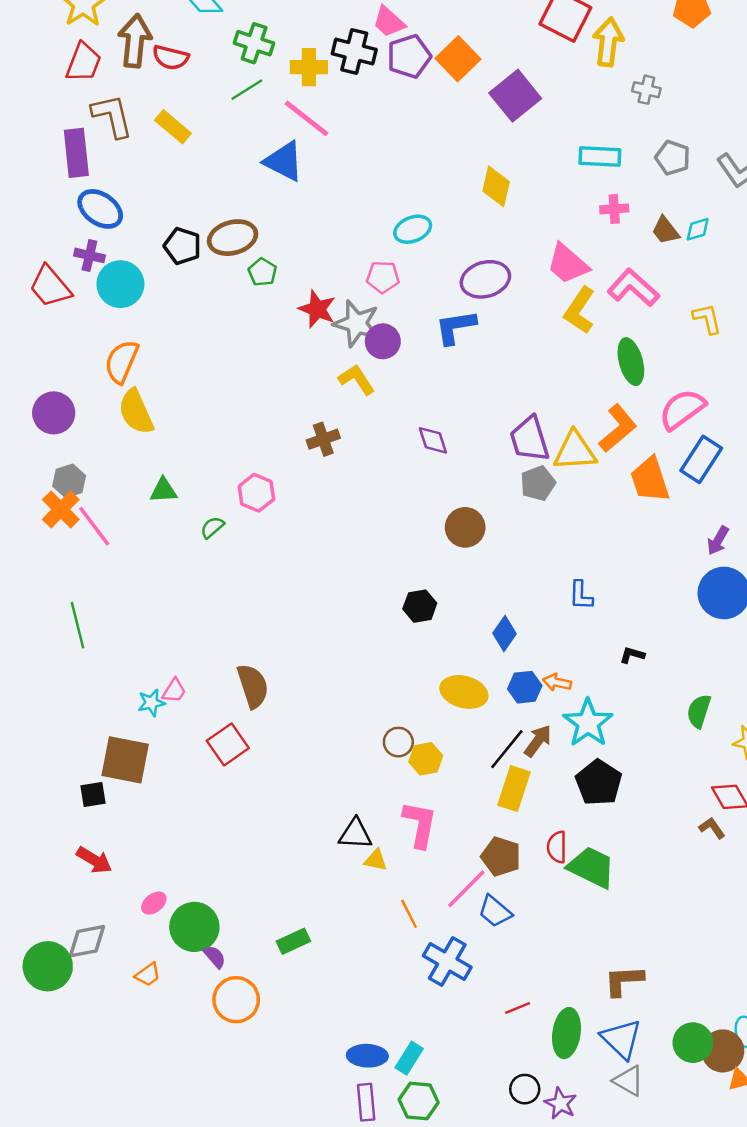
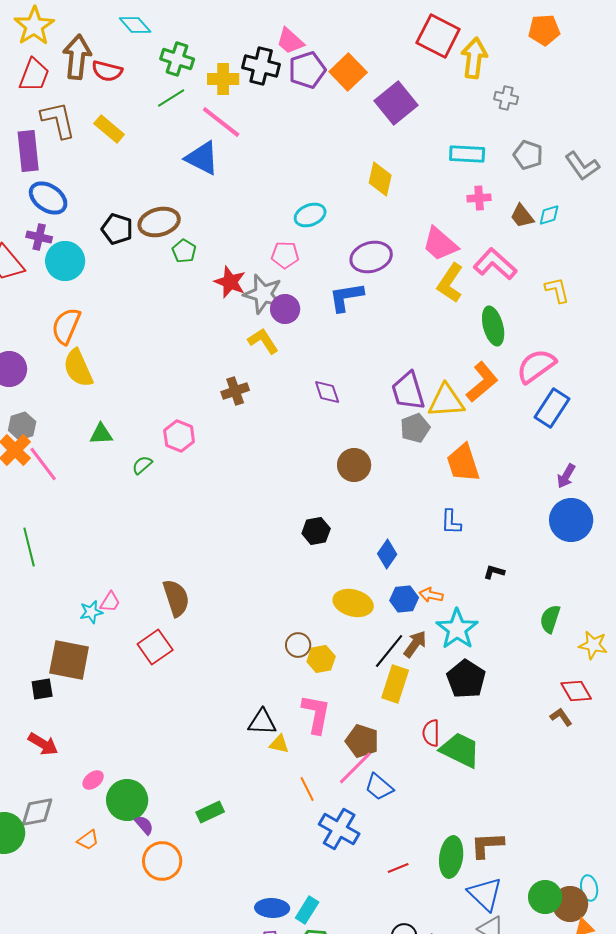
orange trapezoid: (650, 480) -> (463, 463), moved
brown pentagon: (501, 857) -> (362, 741), moved
green ellipse: (566, 1033) -> (451, 857), moved

